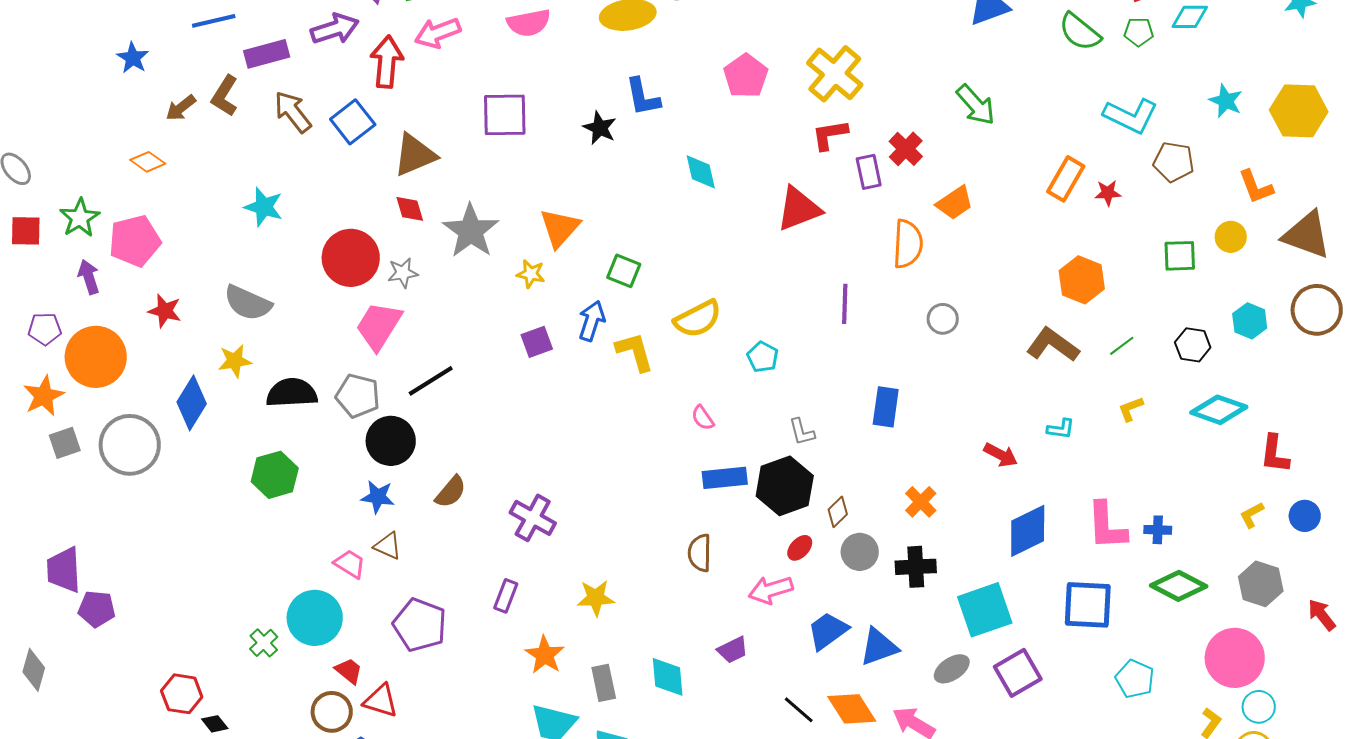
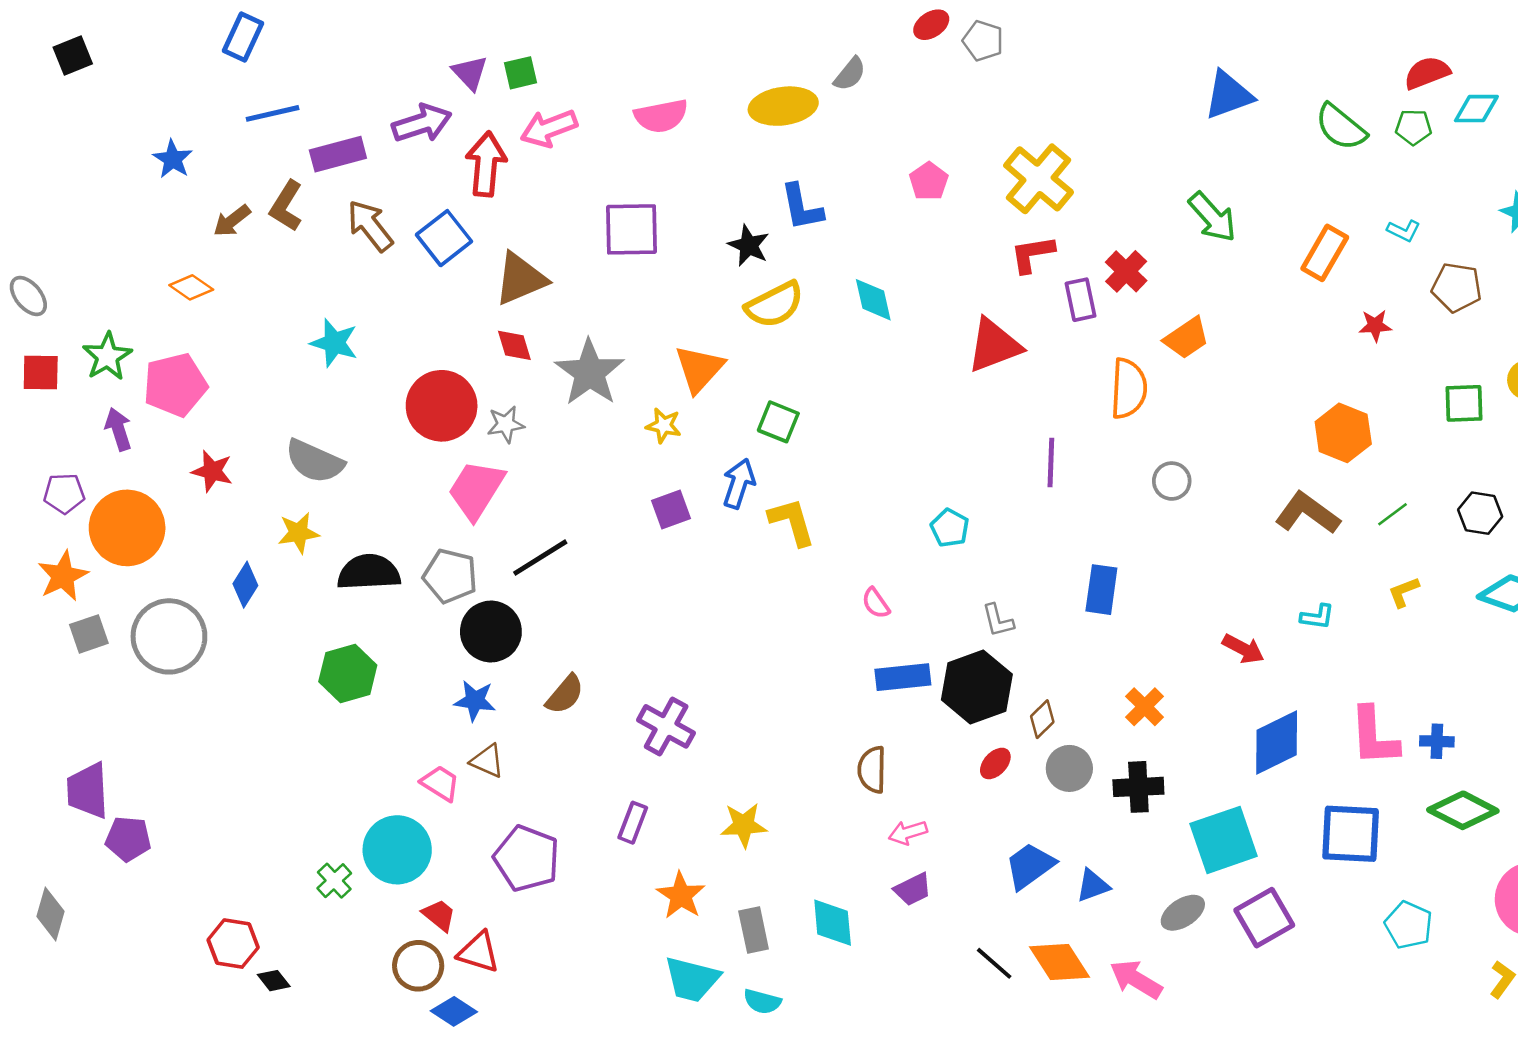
pink pentagon: (746, 76) -> (929, 181), size x0.7
cyan L-shape: (1131, 116) -> (1404, 231), size x0.5
orange rectangle: (1066, 179) -> (1325, 253), moved
yellow semicircle: (698, 319) -> (775, 305), moved
blue diamond: (192, 403) -> (245, 585), size x0.7
pink arrow: (771, 590) -> (908, 833), moved, size x0.7
blue triangle: (879, 647) -> (1093, 886), size x0.7

